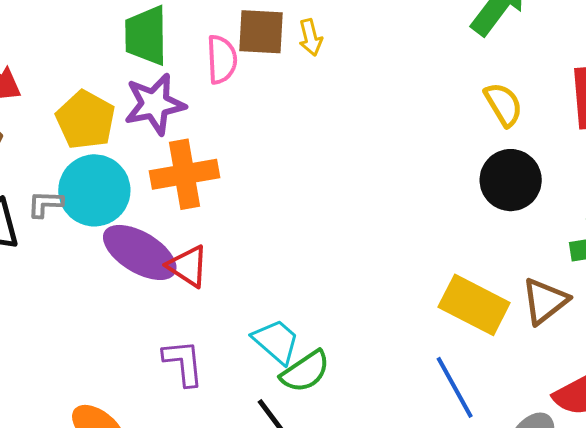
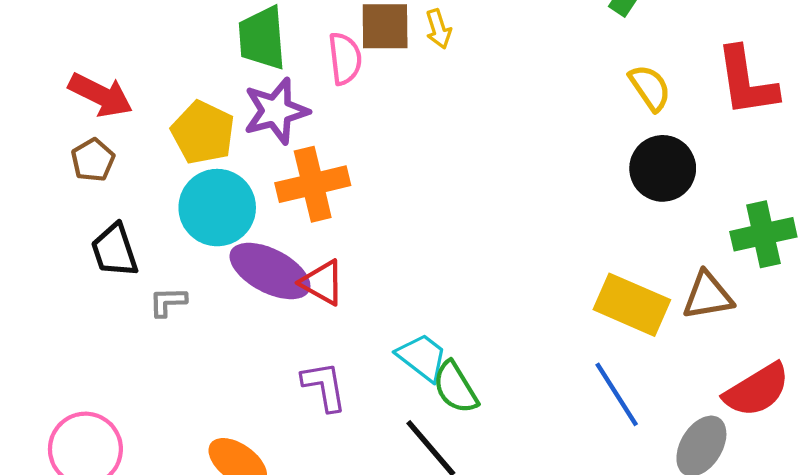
gray L-shape: (45, 204) -> (168, 302), moved
brown triangle: (545, 301) -> (708, 296), turned 32
green semicircle: (305, 371) -> (455, 387), turned 96

